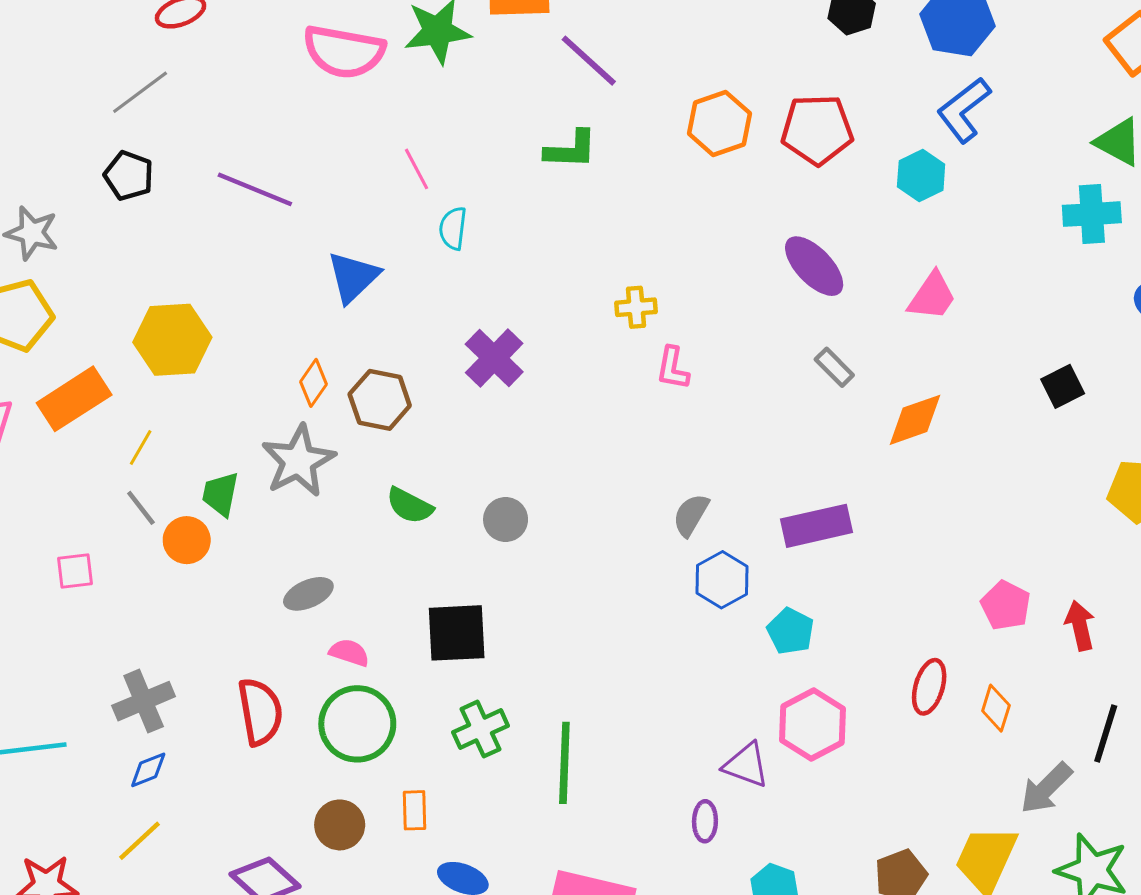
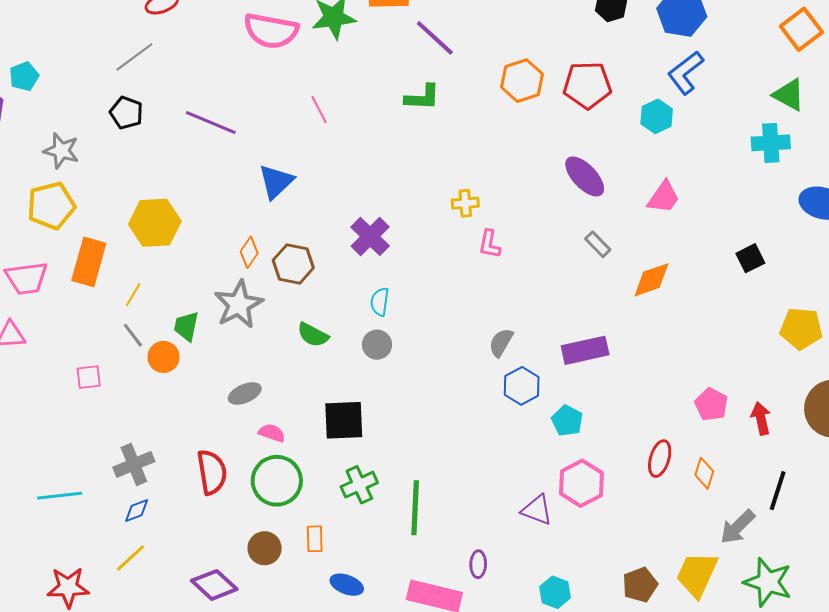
cyan semicircle: (453, 228) -> (380, 302), moved
orange rectangle: (74, 399) -> (89, 262), turned -42
purple ellipse: (705, 821) -> (478, 564), moved

